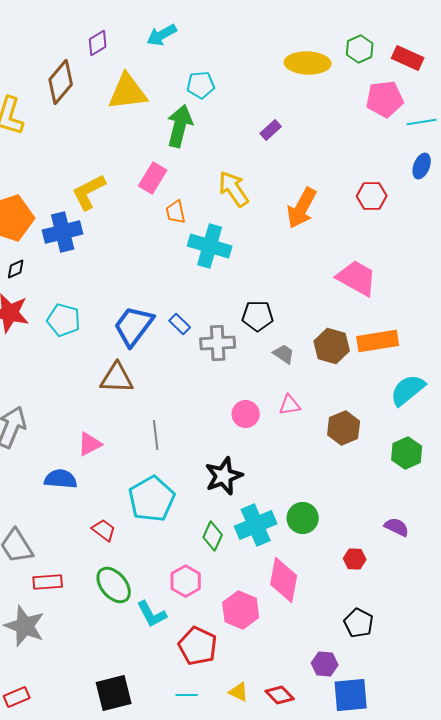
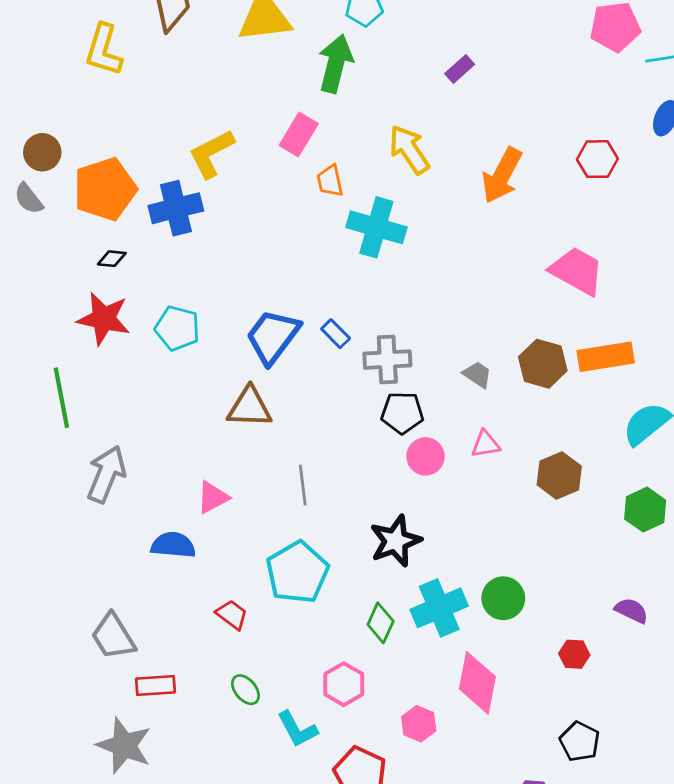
black diamond: (16, 269) -> (112, 259), turned 30
black pentagon: (258, 316) -> (402, 413), moved
green ellipse: (114, 585) -> (245, 690), size x0.6
pink hexagon: (241, 610) -> (419, 724), size x0.7

